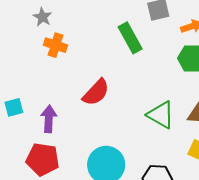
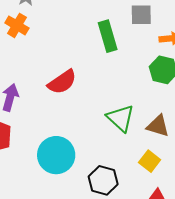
orange cross: (56, 45) -> (17, 25), moved

